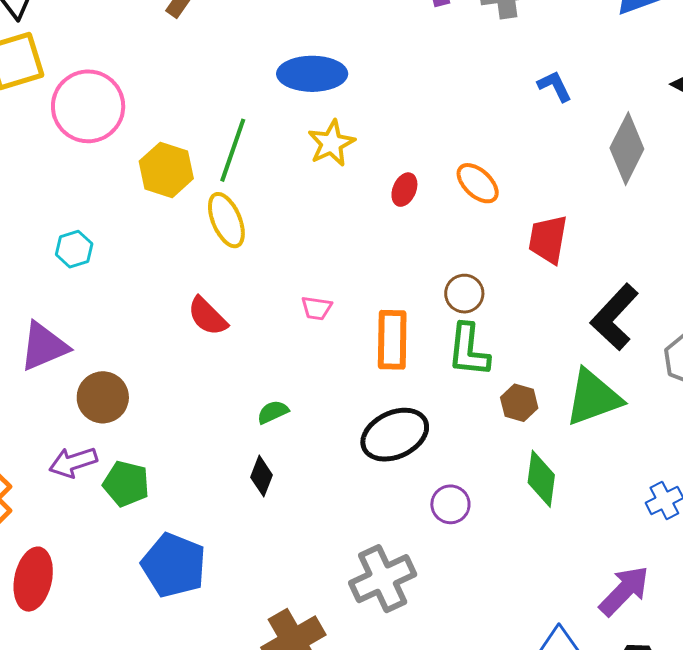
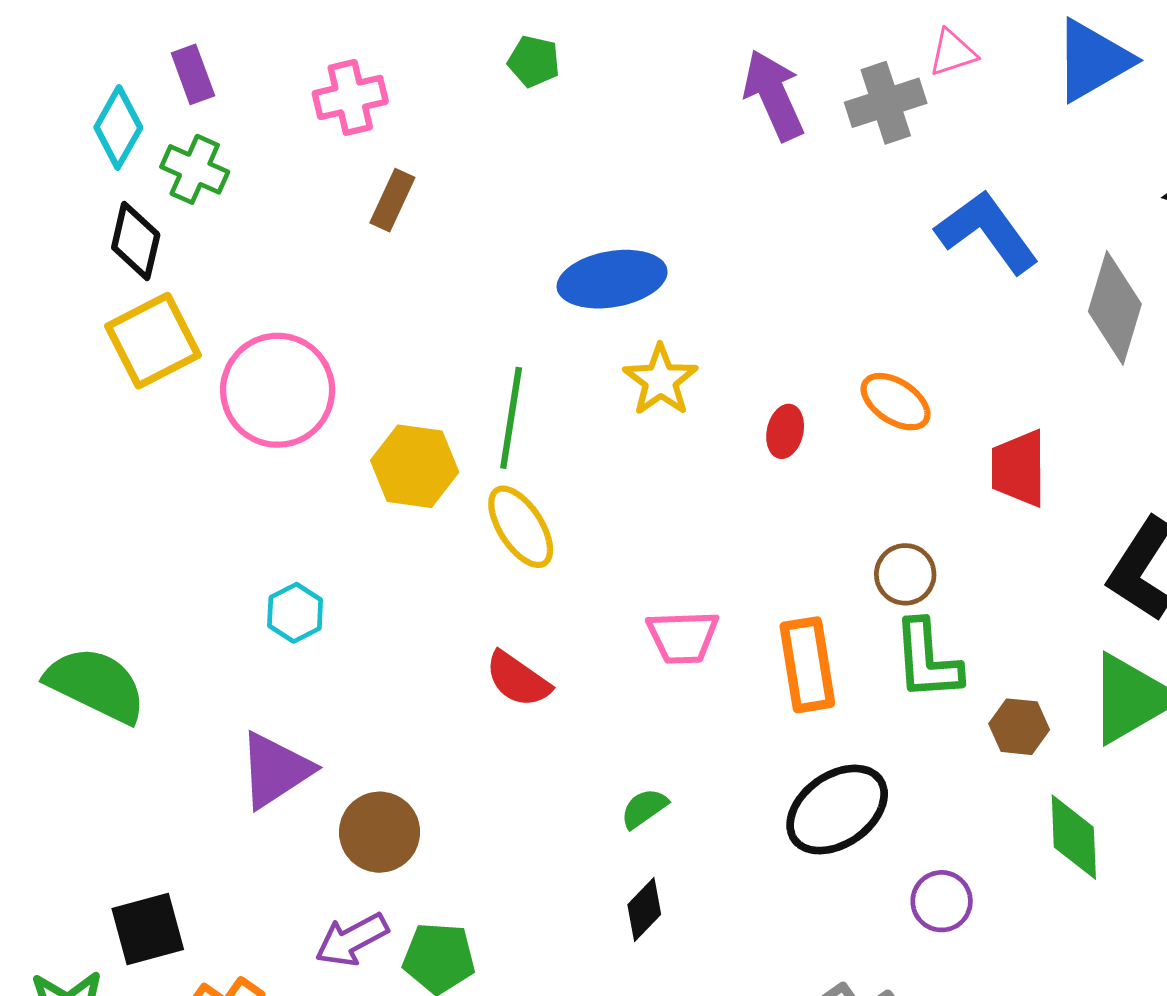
blue L-shape: (555, 86) -> (987, 232), size x1.8
pink trapezoid: (317, 308) -> (683, 637), size x1.5
black diamond: (262, 476) -> (644, 909), turned 33

